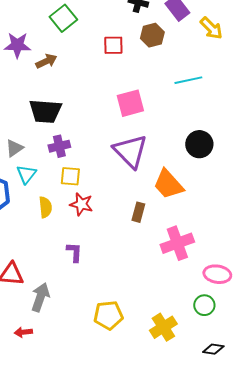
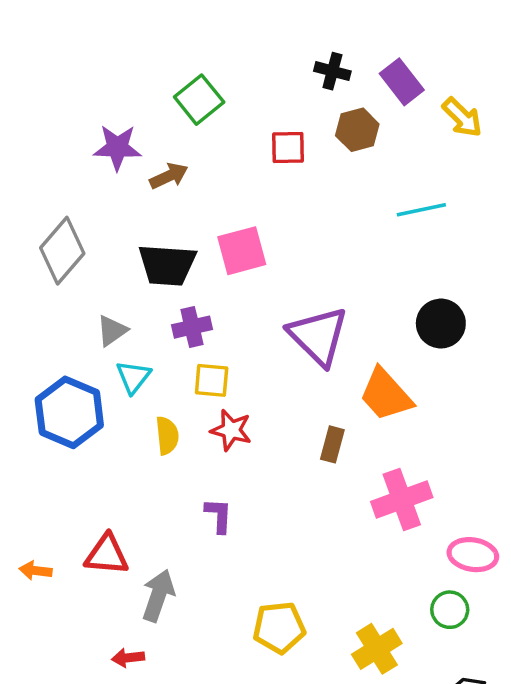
pink square: (130, 103) -> (242, 251), moved

